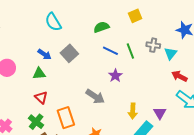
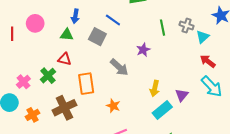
blue line: (110, 51) -> (113, 20), moved
gray square: (69, 53) -> (97, 37), moved, turned -30
blue arrow: (44, 54) -> (75, 16), turned 56
red triangle: (41, 97) -> (65, 59), turned -40
green cross: (36, 122) -> (48, 76), moved

